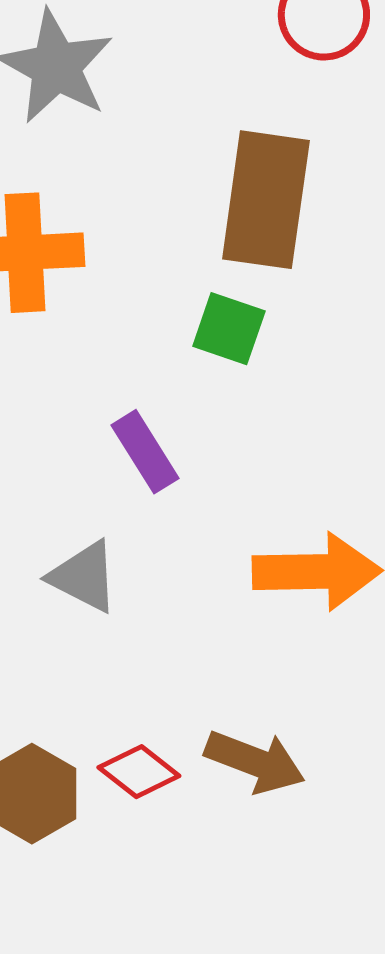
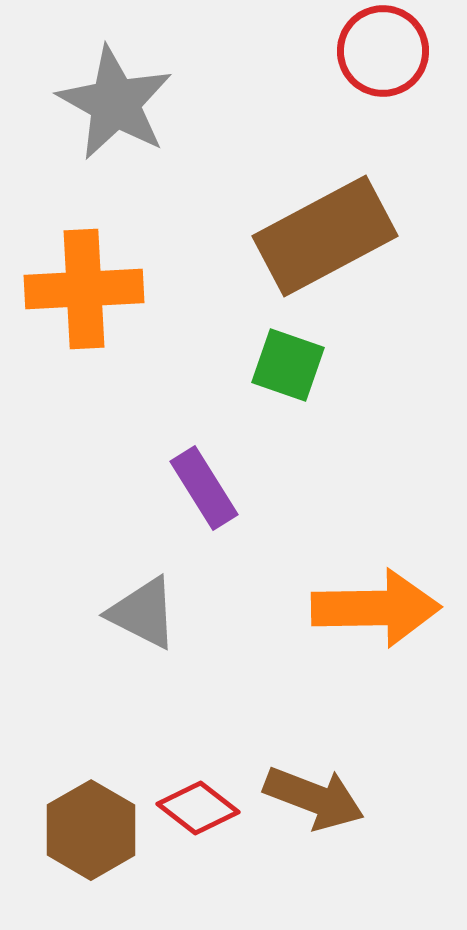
brown rectangle: (266, 200) -> (325, 236), turned 54

